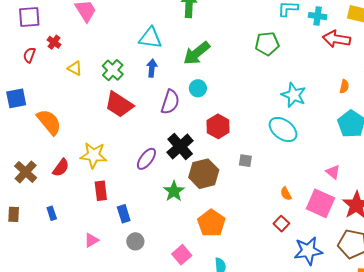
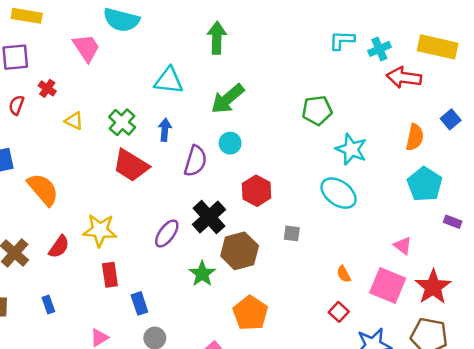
cyan cross: (318, 16) -> (379, 49), turned -30
green pentagon: (267, 44) -> (317, 110), moved
blue arrow: (152, 68) -> (165, 130), moved
orange semicircle: (344, 86) -> (415, 137), size x1.5

